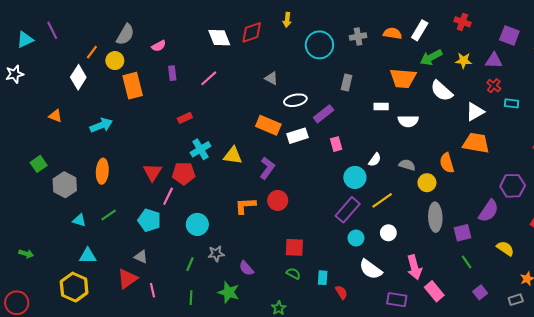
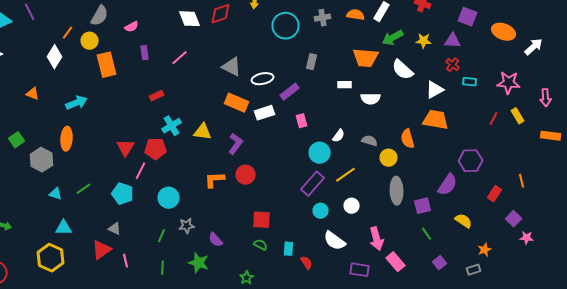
gray triangle: (271, 78) -> (232, 67), moved, size x1.5
orange ellipse: (102, 171) -> (67, 139), moved

